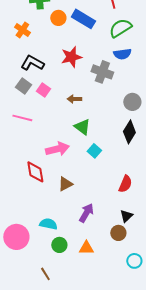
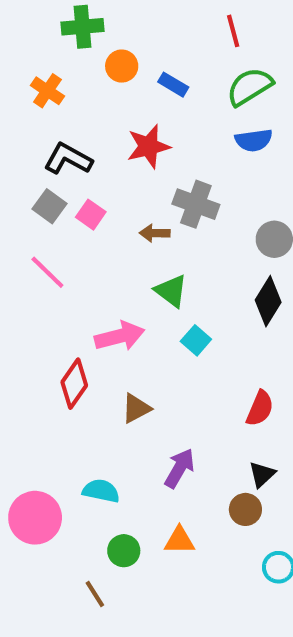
blue rectangle: (83, 19) -> (173, 85), moved, size x0.6
gray cross: (102, 72) -> (196, 204), moved
pink line: (22, 118) -> (47, 272), turned 30
red diamond: (35, 172) -> (74, 384), turned 45
green circle: (59, 245) -> (124, 551), moved

